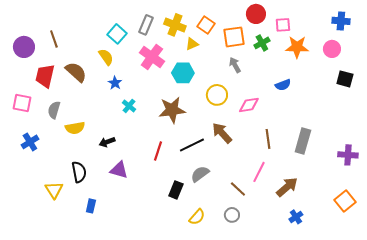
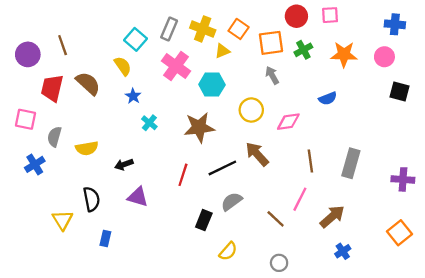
pink square: (283, 25) -> (330, 15), moved
gray semicircle: (54, 110) -> (54, 137), moved
gray circle: (232, 215) -> (279, 263), moved

